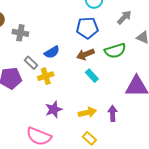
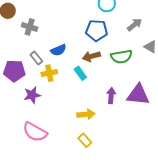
cyan rectangle: (92, 76) -> (80, 73), moved
purple star: (54, 109) -> (32, 95), moved
purple arrow: (113, 113) -> (111, 95), moved

